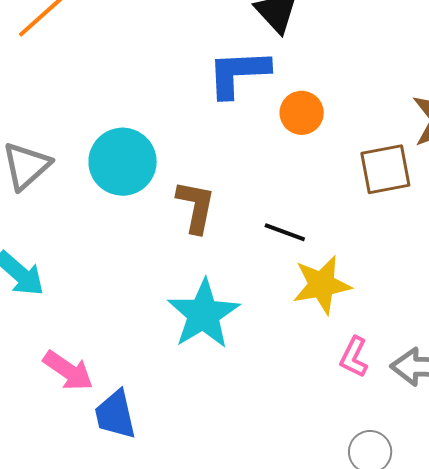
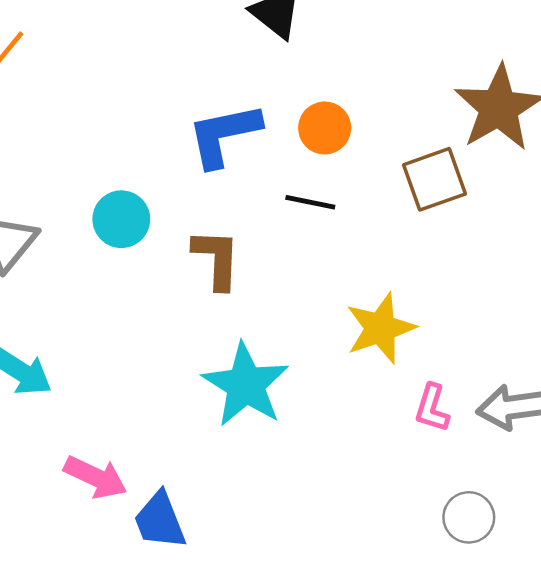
blue L-shape: (238, 73) -> (224, 135), moved
cyan circle: (123, 162) -> (121, 219), size x0.7
black line: (285, 232) -> (310, 202), moved

